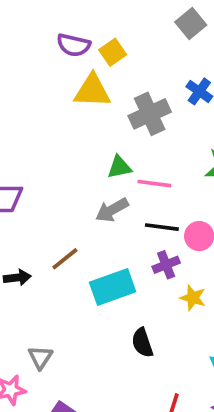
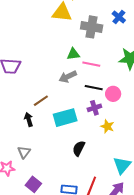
gray cross: (150, 114) -> (92, 27), turned 30
black arrow: (17, 278) -> (29, 119), moved, turned -104
black semicircle: (142, 343) -> (79, 148), turned 42

